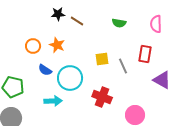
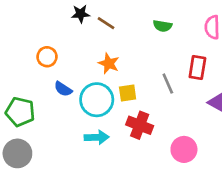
orange star: (57, 45) -> (109, 63), moved
yellow square: (102, 59) -> (128, 93), moved
cyan arrow: (53, 101) -> (97, 137), moved

